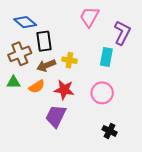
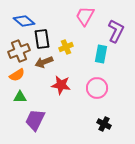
yellow cross: (69, 60) -> (66, 47), moved, turned -32
green triangle: (13, 82) -> (20, 97), moved
orange semicircle: (37, 87) -> (17, 75), moved
purple trapezoid: (56, 116) -> (35, 120), moved

